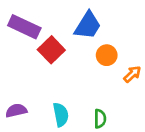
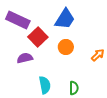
orange circle: (107, 55) -> (66, 47), moved
purple semicircle: (16, 111) -> (25, 58), moved

